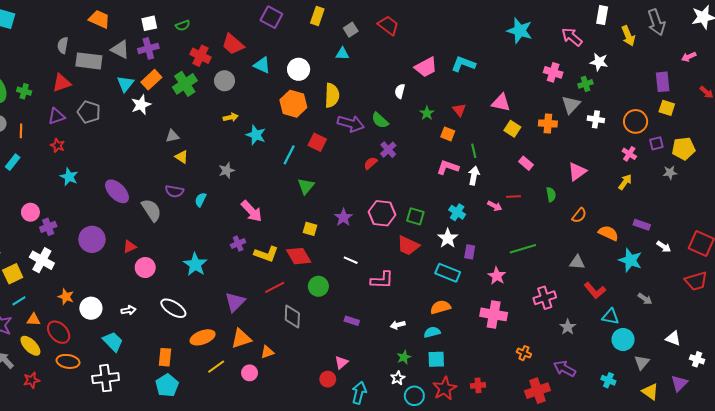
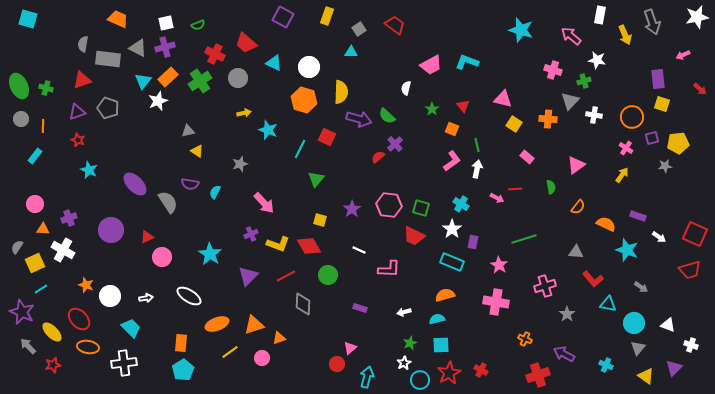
pink L-shape: (448, 167) -> (452, 161), turned 125
pink circle: (30, 212) -> (35, 204), moved
purple triangle: (235, 302) -> (248, 276), moved
orange triangle: (34, 320) -> (43, 229), moved
cyan circle: (623, 339) -> (634, 323), moved
red cross: (478, 385) -> (481, 370), turned 32

